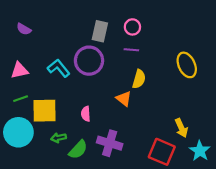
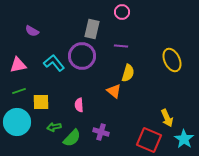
pink circle: (132, 27) -> (122, 12), moved
purple semicircle: (24, 29) -> (32, 31), moved
yellow square: (44, 111) -> (41, 102), size x0.7
purple cross: (110, 143) -> (101, 132), size x0.7

